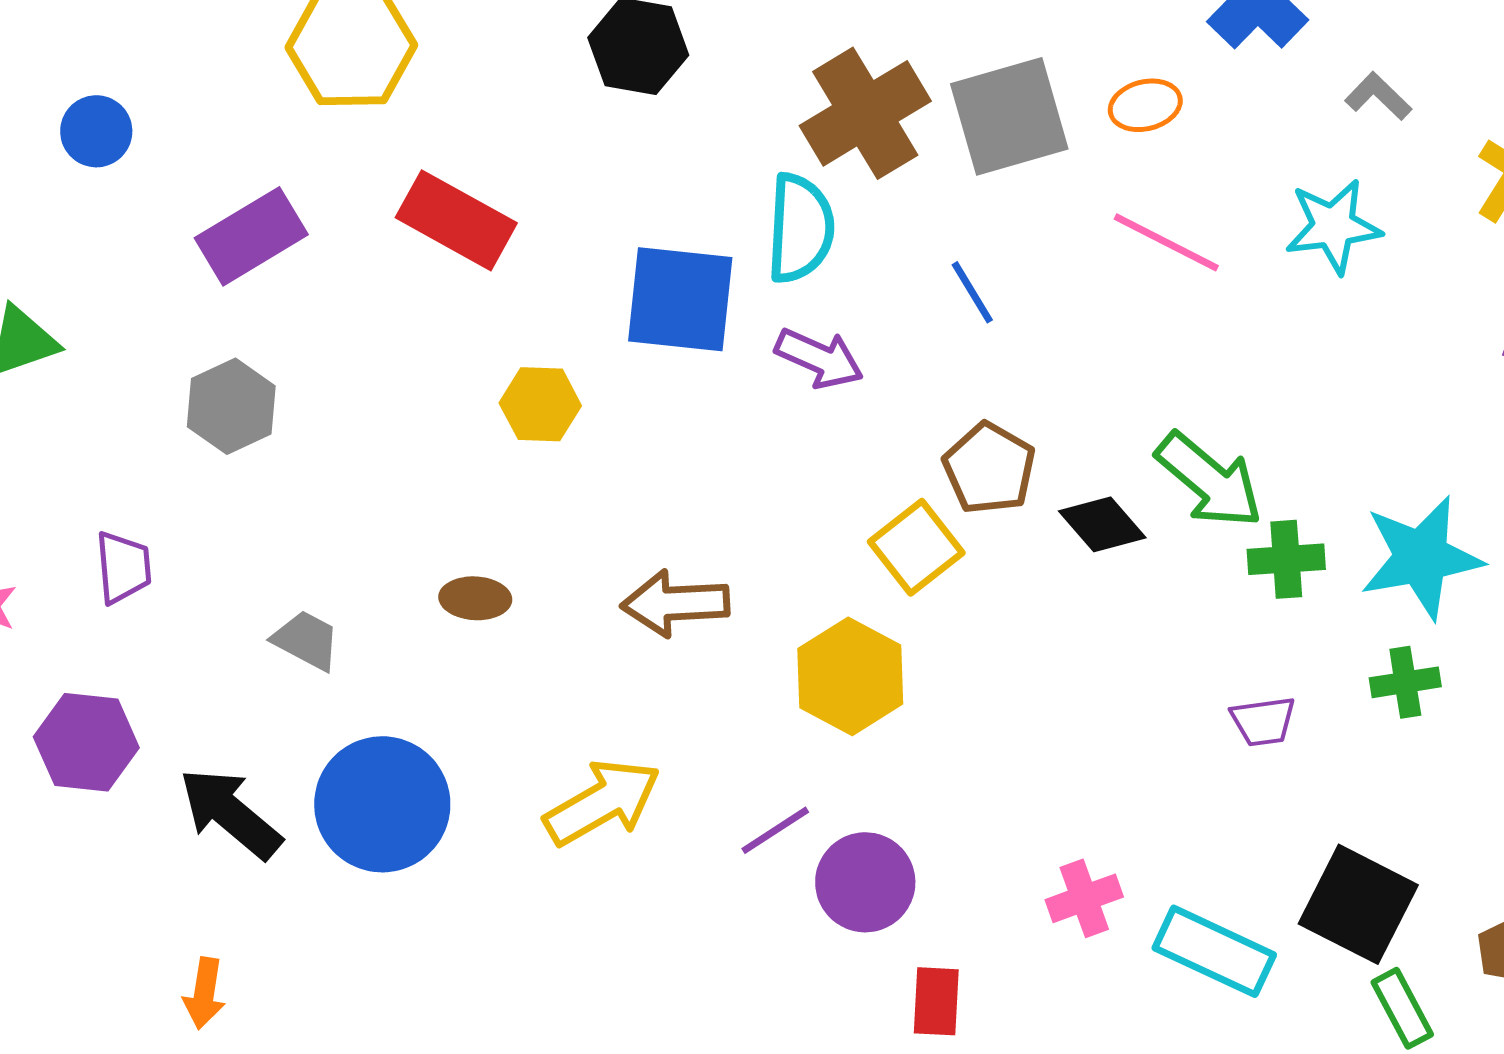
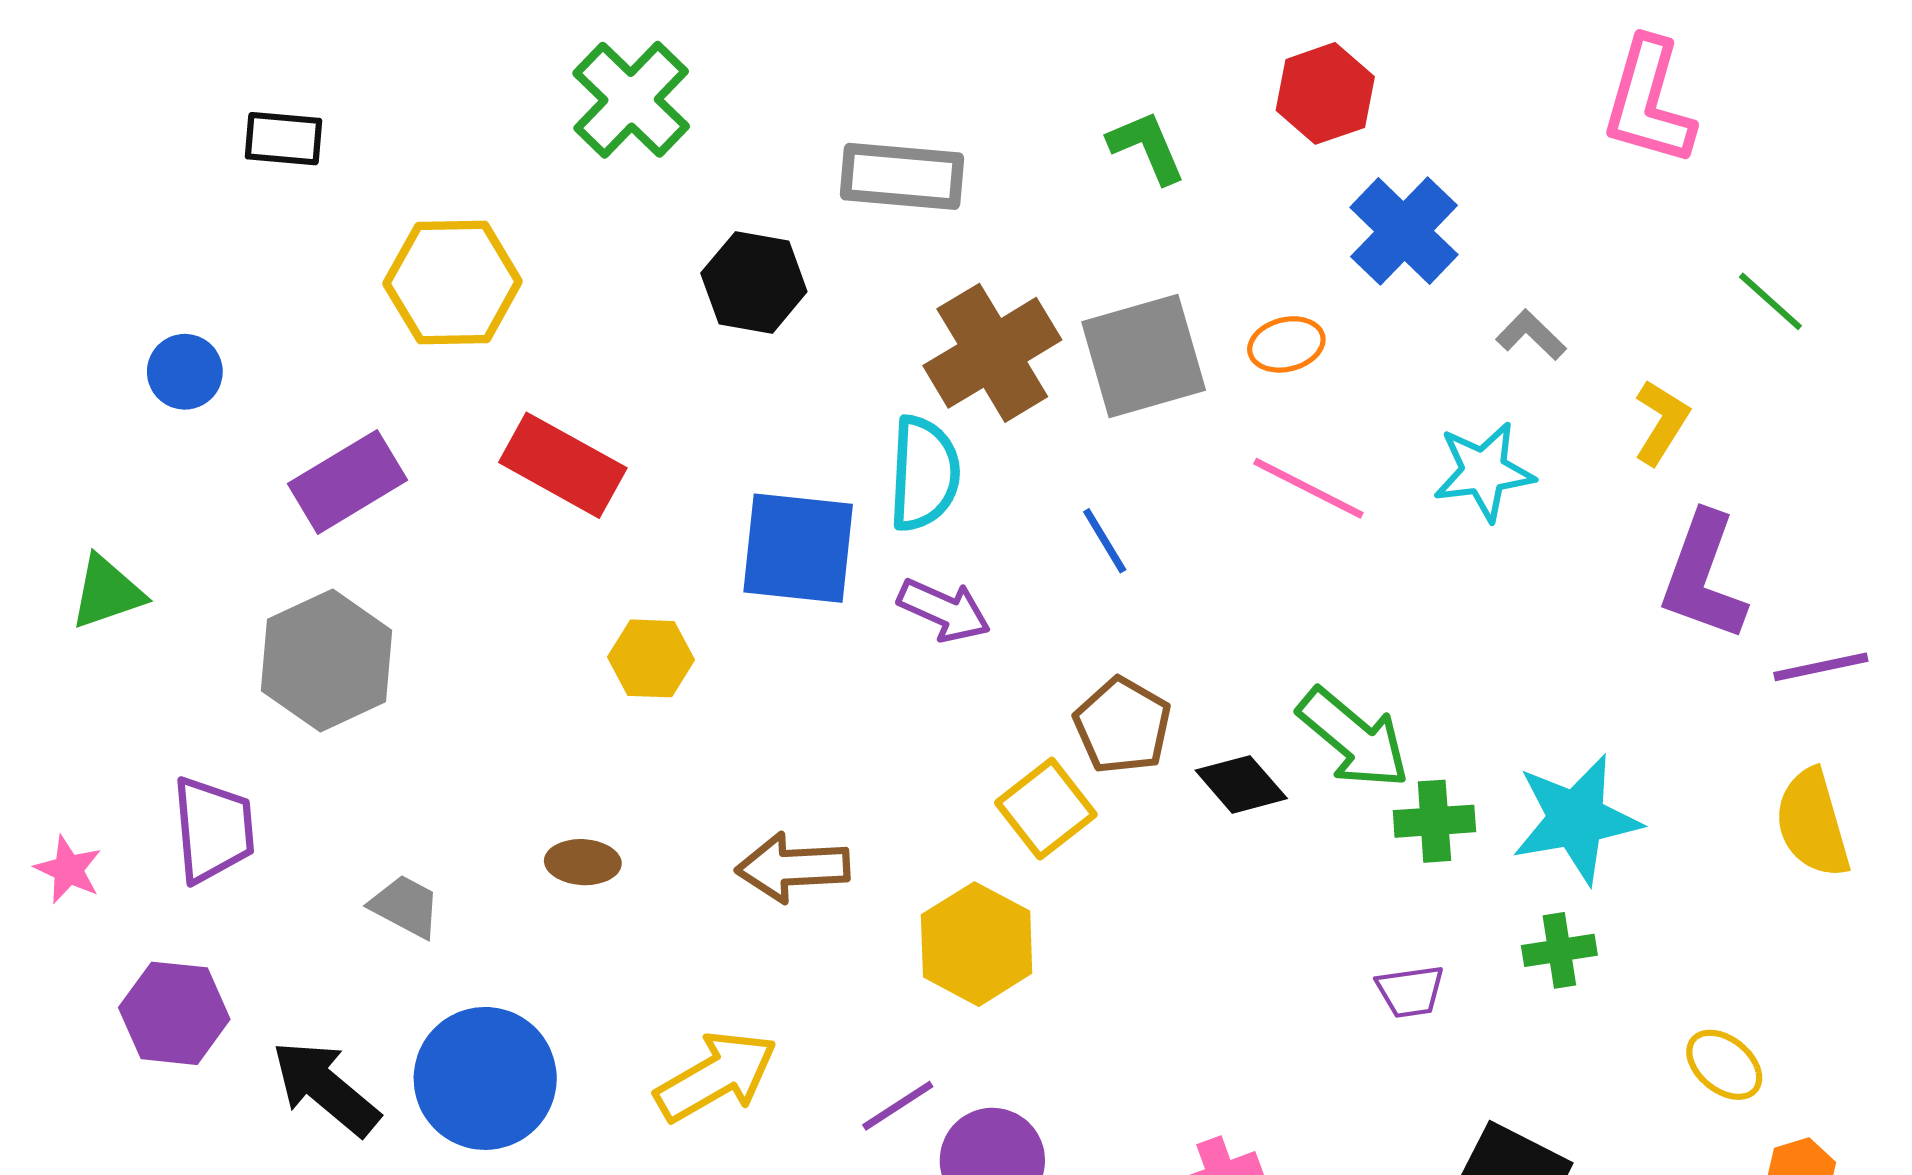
gray hexagon: (231, 406) -> (327, 661), size x1.4
purple trapezoid: (123, 567) -> (213, 830), size x1.4

